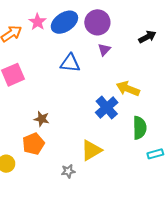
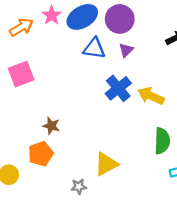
blue triangle: (70, 63) -> (94, 48), moved
blue cross: (107, 107) -> (118, 88), moved

